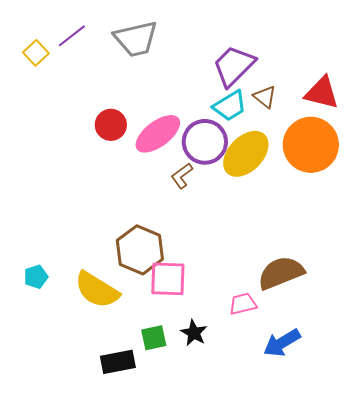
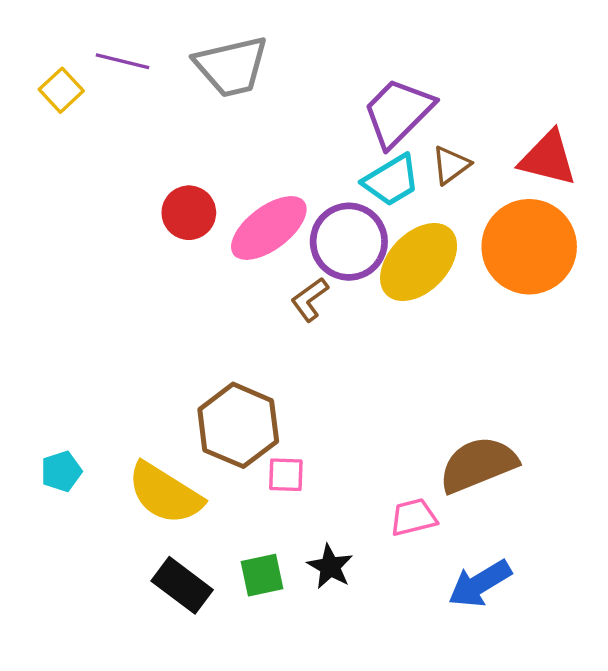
purple line: (72, 36) -> (123, 61), turned 52
brown triangle: (265, 97) -> (451, 165), turned 45
pink square: (168, 279) -> (286, 475), size x0.6
black rectangle: (118, 362) -> (182, 585), moved, turned 48

